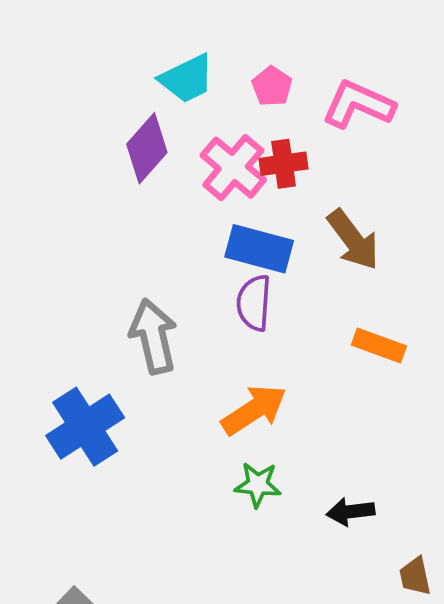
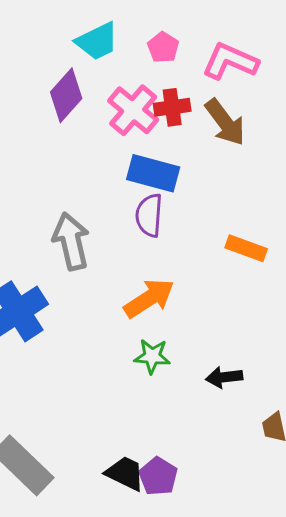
brown arrow: (353, 240) -> (225, 122), moved

